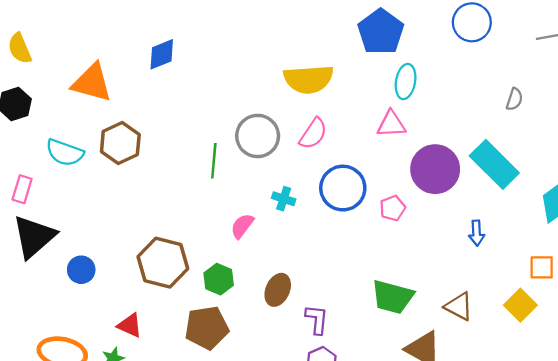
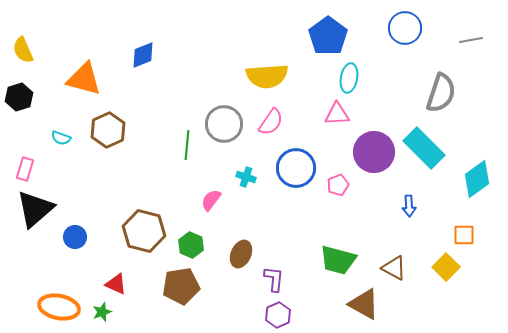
gray semicircle: (514, 99) -> (441, 93), size x2.0
cyan semicircle: (65, 153) -> (61, 138), size x0.6

